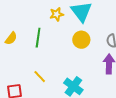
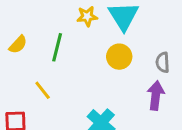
yellow line: (40, 77) -> (43, 90), moved

